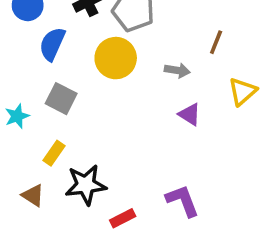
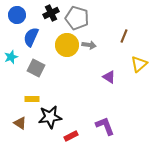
gray arrow: (177, 70) -> (89, 45), moved
cyan star: (17, 116) -> (11, 57), moved
yellow rectangle: (54, 153) -> (32, 99), turned 56

